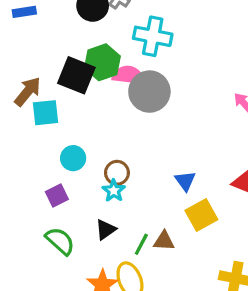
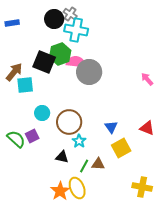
cyan cross: (153, 36) -> (76, 30), moved
brown circle: (117, 173) -> (69, 122), size x1.6
cyan star: (114, 191) -> (79, 141), moved
black triangle: (106, 230) -> (62, 157), turned 48
green semicircle: (60, 241) -> (16, 139), moved

